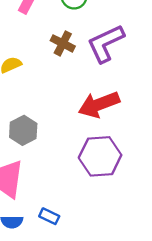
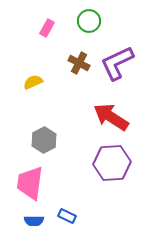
red arrow: (99, 104) -> (111, 117), turned 54

